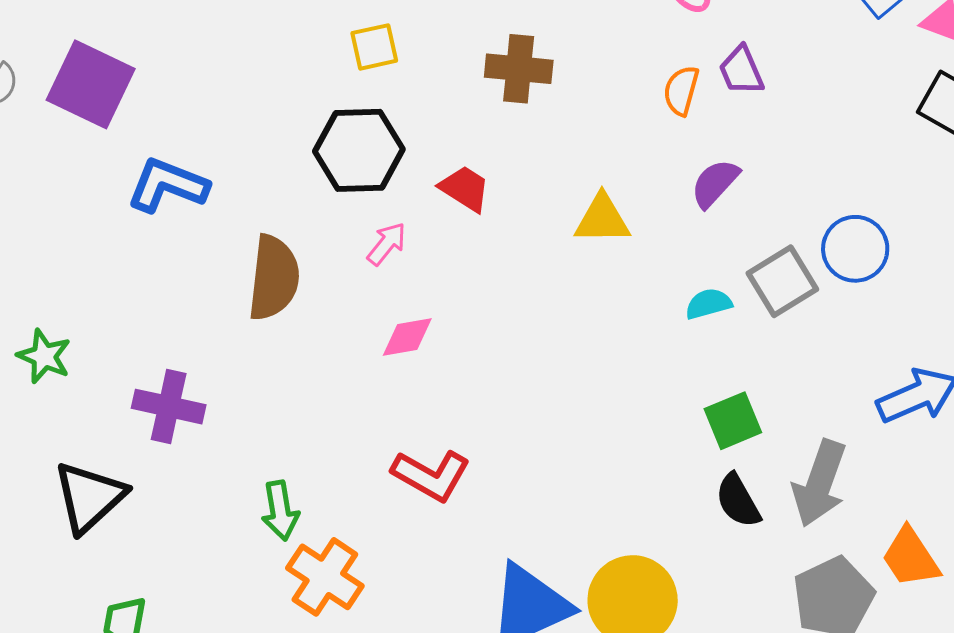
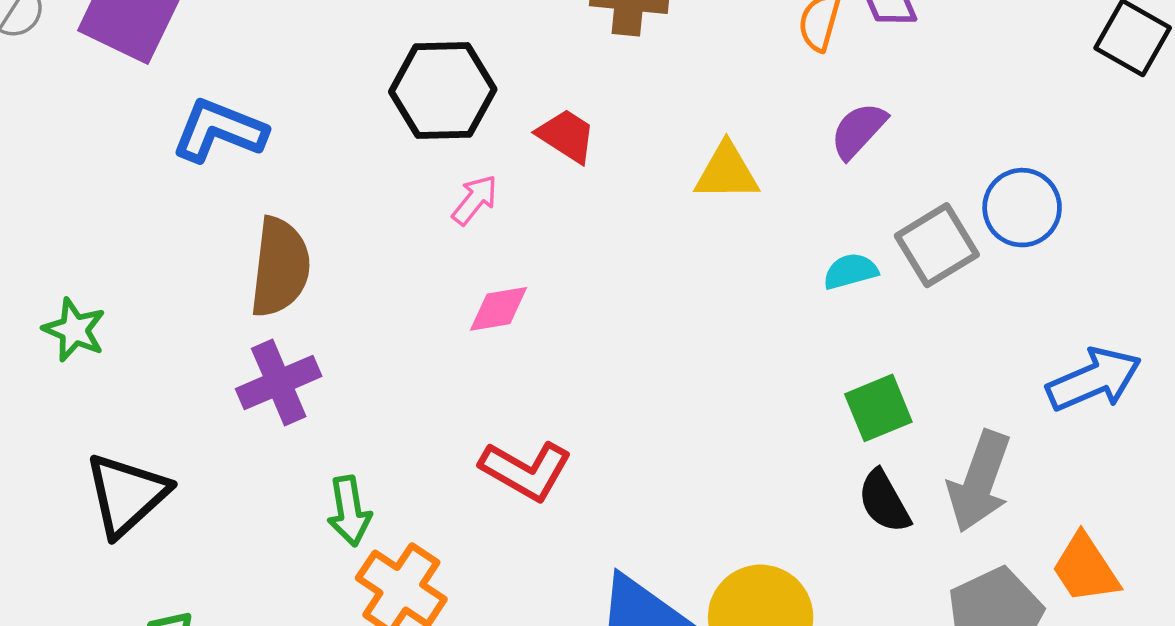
brown semicircle: (274, 278) -> (280, 267), moved
purple cross: (169, 407) -> (279, 383), moved, turned -36

